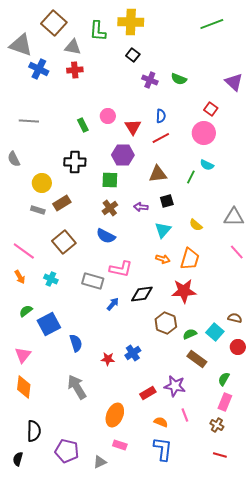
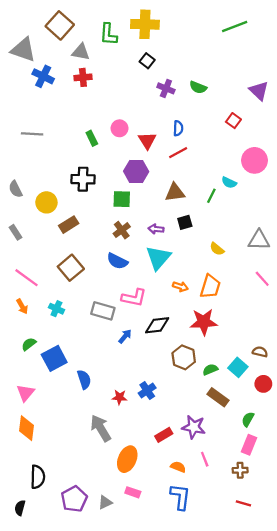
pink circle: (204, 133) -> (254, 160), moved
gray semicircle: (14, 159) -> (15, 189), moved
gray rectangle: (38, 210) -> (15, 232), moved, turned 40
cyan triangle: (163, 230) -> (158, 258), moved, size x1.4
gray arrow: (77, 387) -> (101, 428), moved
brown cross: (217, 425) -> (240, 470), turned -32
purple pentagon: (67, 451) -> (74, 499), turned 30
gray triangle: (100, 462) -> (105, 502), moved

